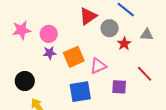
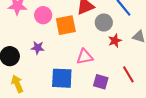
purple star: (50, 53) -> (38, 48), moved
orange square: (74, 57) -> (66, 25), moved

